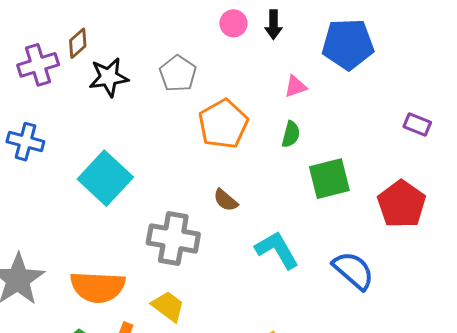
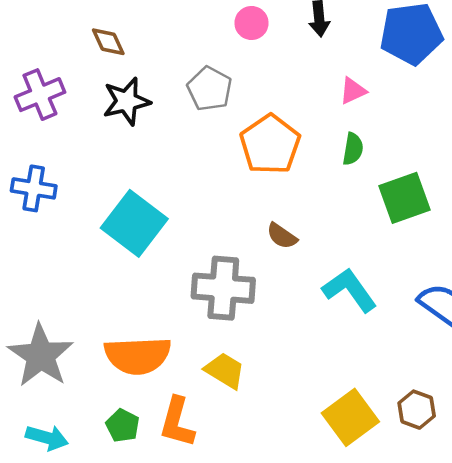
pink circle: (233, 23) -> (251, 23), moved
brown diamond: (78, 43) -> (108, 42), moved, turned -68

